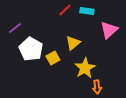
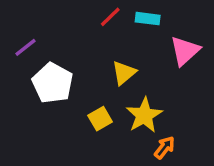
yellow square: (53, 58) -> (100, 119), moved
orange arrow: (97, 87) -> (165, 147), turned -136

